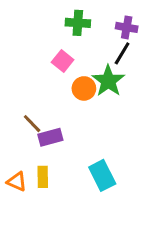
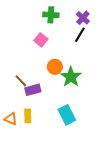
purple cross: (127, 27) -> (83, 18), turned 32
green star: (108, 81) -> (71, 77), moved
orange circle: (84, 88) -> (55, 67), moved

